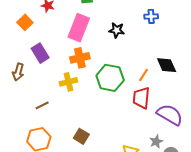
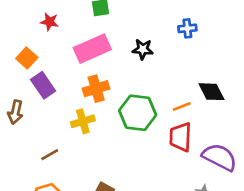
orange square: (25, 22) -> (27, 58), moved
pink rectangle: (79, 28) -> (92, 49), turned 48
orange line: (143, 75) -> (182, 107), turned 40

